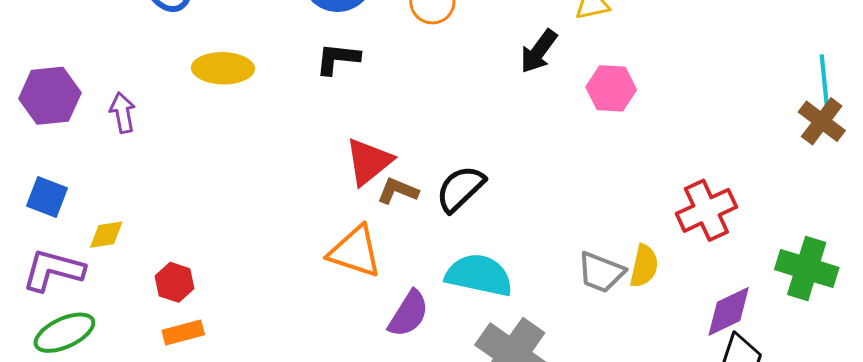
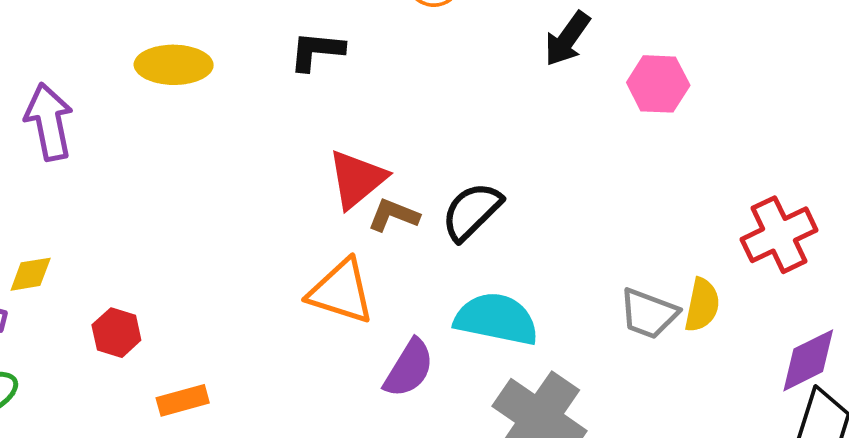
purple arrow: (123, 113) -> (49, 122), size x1.5
orange rectangle: (183, 333) -> (183, 400), moved

